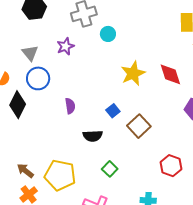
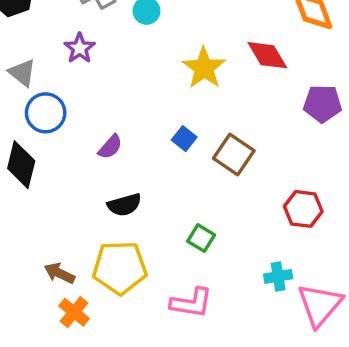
purple semicircle: (70, 106) -> (110, 147), turned 63
black semicircle: (93, 136) -> (124, 205), moved

